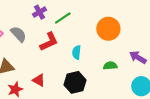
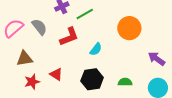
cyan semicircle: (77, 52) -> (96, 49), turned -152
green semicircle: (110, 66) -> (125, 82), moved

